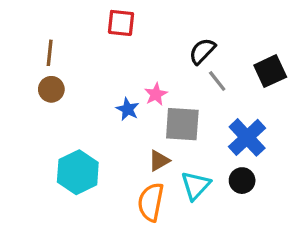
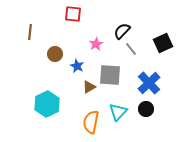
brown circle: (51, 89) -> (55, 54), moved
pink star: (156, 94) -> (96, 44), moved
brown triangle: (159, 161) -> (89, 87), moved

